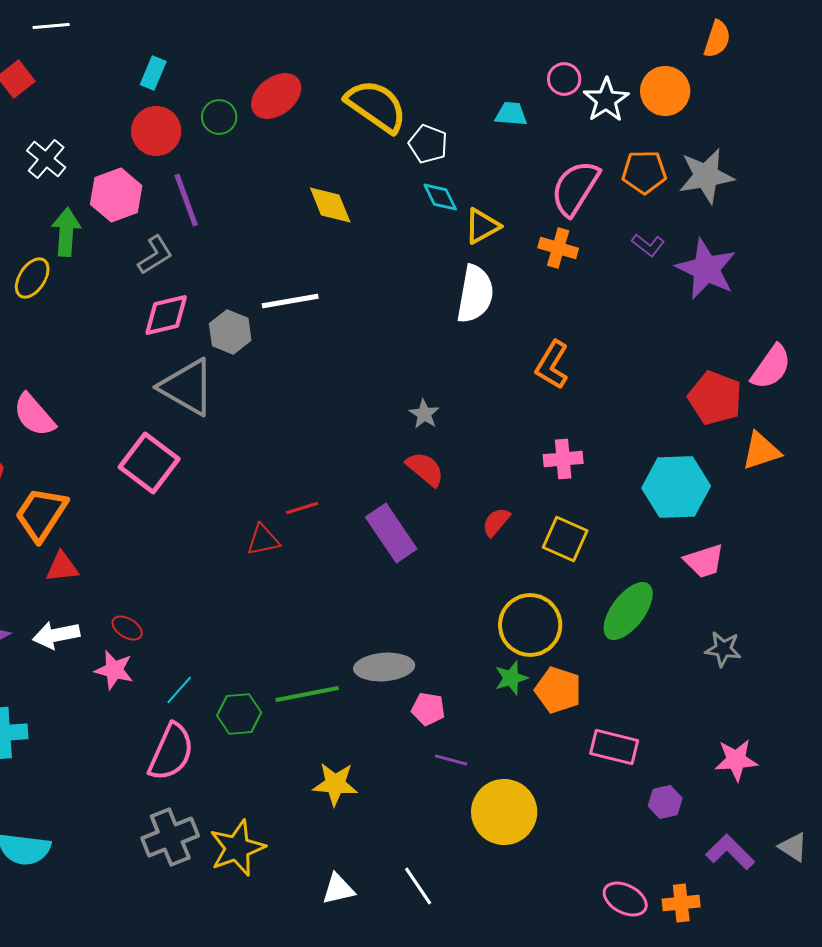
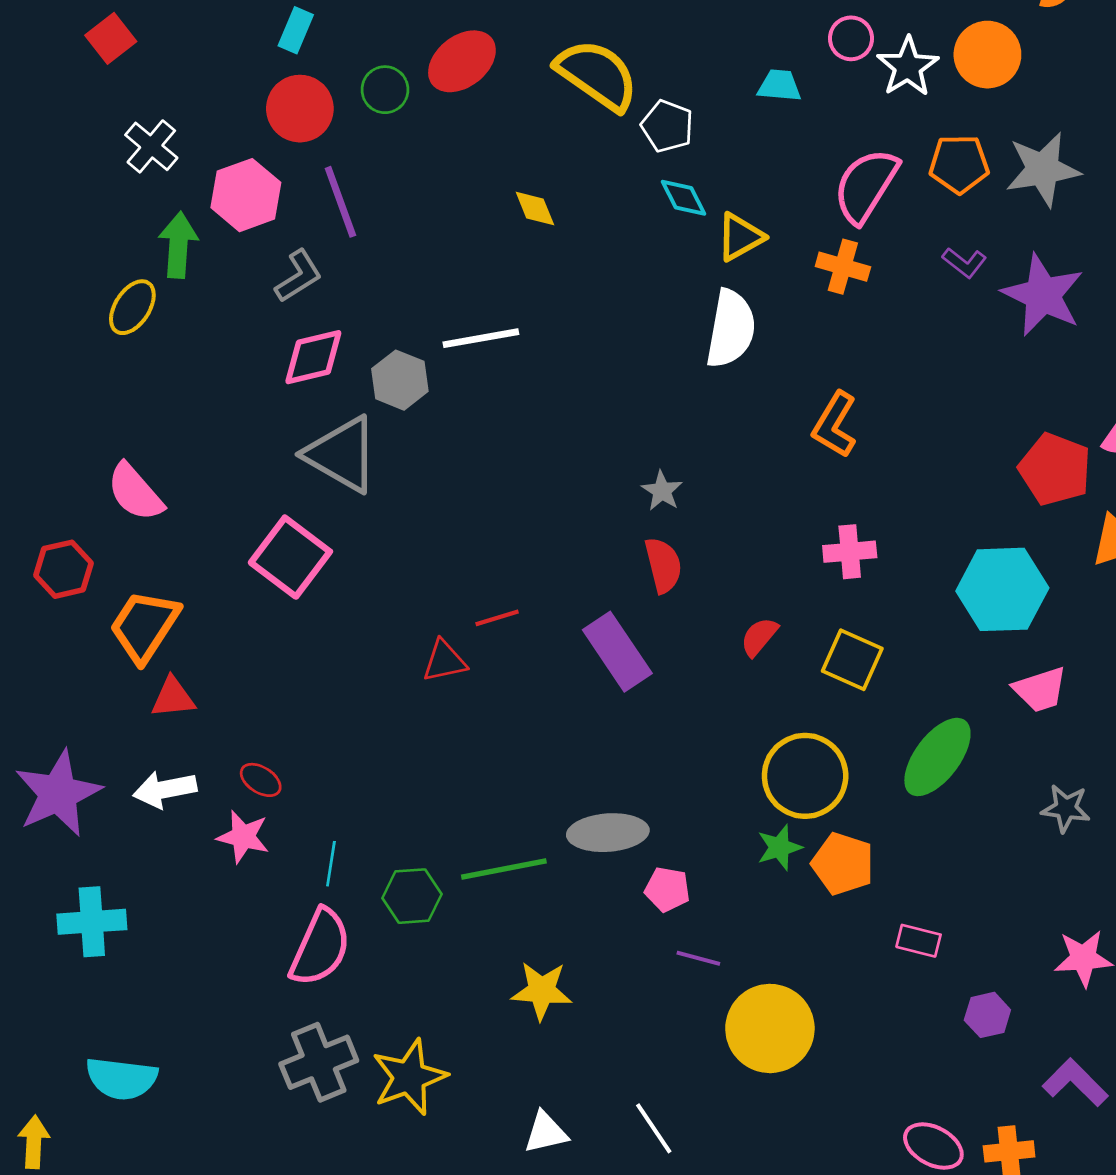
yellow diamond: (330, 205) -> (535, 209), size x0.7
red semicircle: (425, 469) -> (663, 565), turned 36
cyan line: (179, 690) -> (331, 864), turned -32
pink rectangle: (614, 747) -> (919, 941), size x0.7

